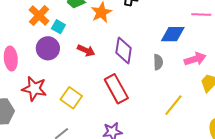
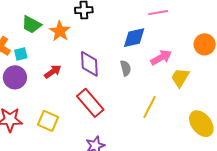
cyan square: (58, 27) -> (21, 54), turned -32
red arrow: (86, 50) -> (53, 72), turned -48

